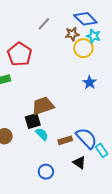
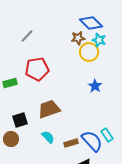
gray line: (44, 24) -> (27, 36), moved
red pentagon: (20, 54) -> (37, 69), moved, turned 30
black square: (33, 121) -> (20, 120), moved
cyan rectangle: (102, 150) -> (107, 135), moved

